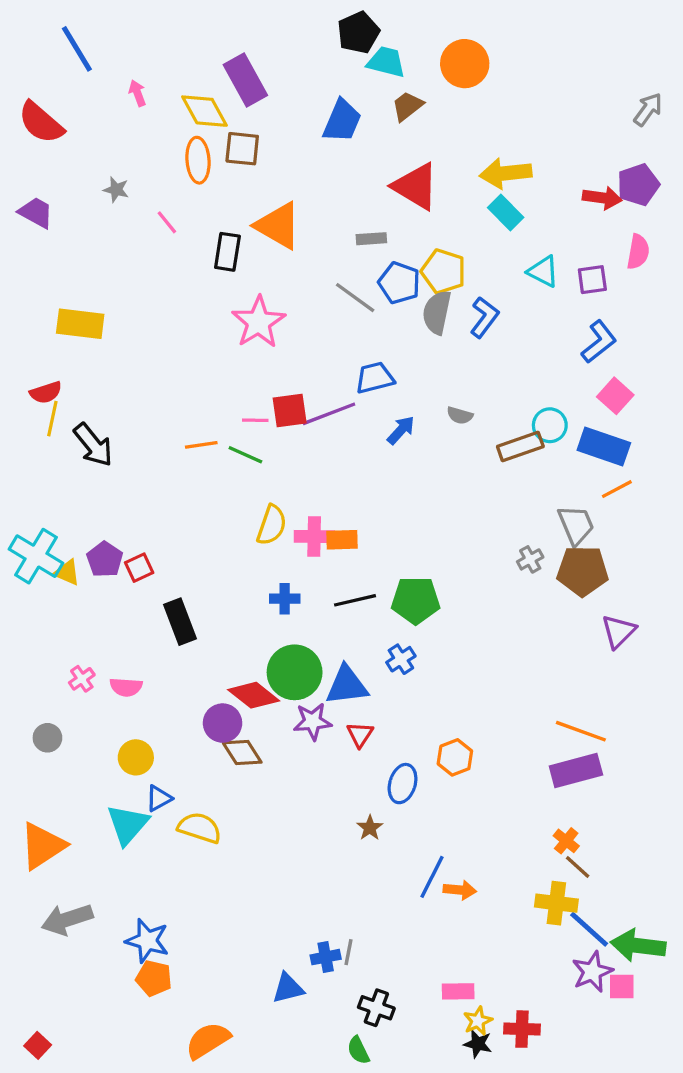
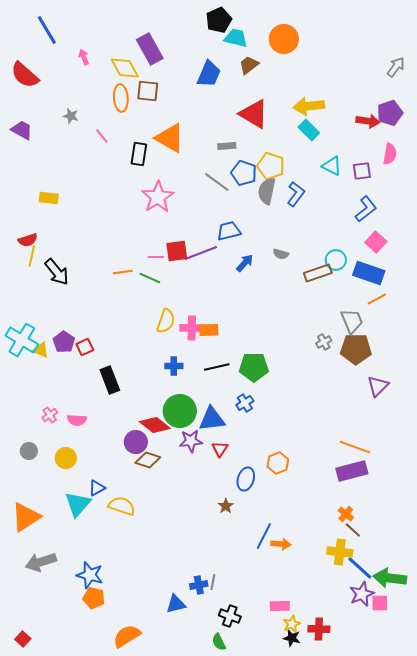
yellow rectangle: (80, 324) -> (49, 198), size x0.7
brown diamond: (242, 752) -> (148, 460), turned -40
yellow circle: (136, 757) -> (66, 458), moved

